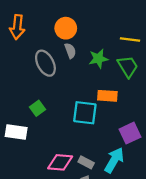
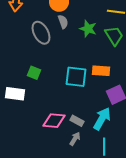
green star: (98, 59) -> (88, 29), turned 30
orange rectangle: (107, 96) -> (101, 71), moved
green square: (38, 108) -> (34, 73), turned -32

